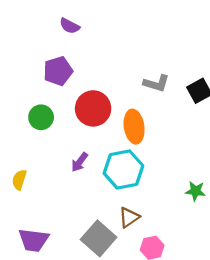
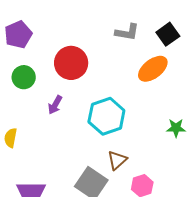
purple pentagon: (58, 71) -> (18, 35), moved
orange ellipse: (134, 127) -> (153, 69), moved, turned 68
purple arrow: (80, 162) -> (55, 105), moved

